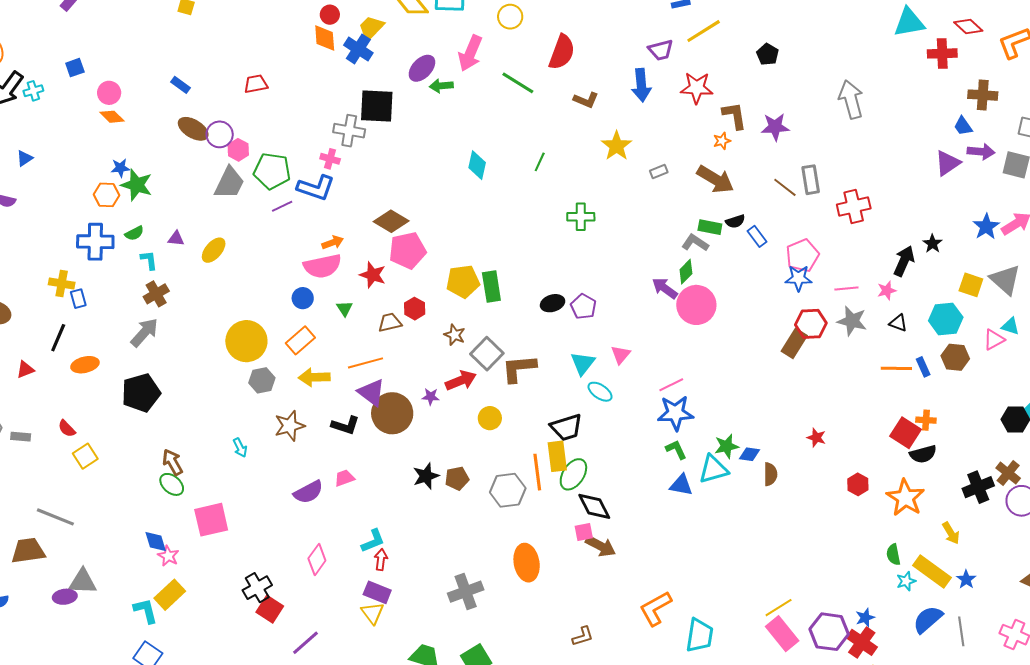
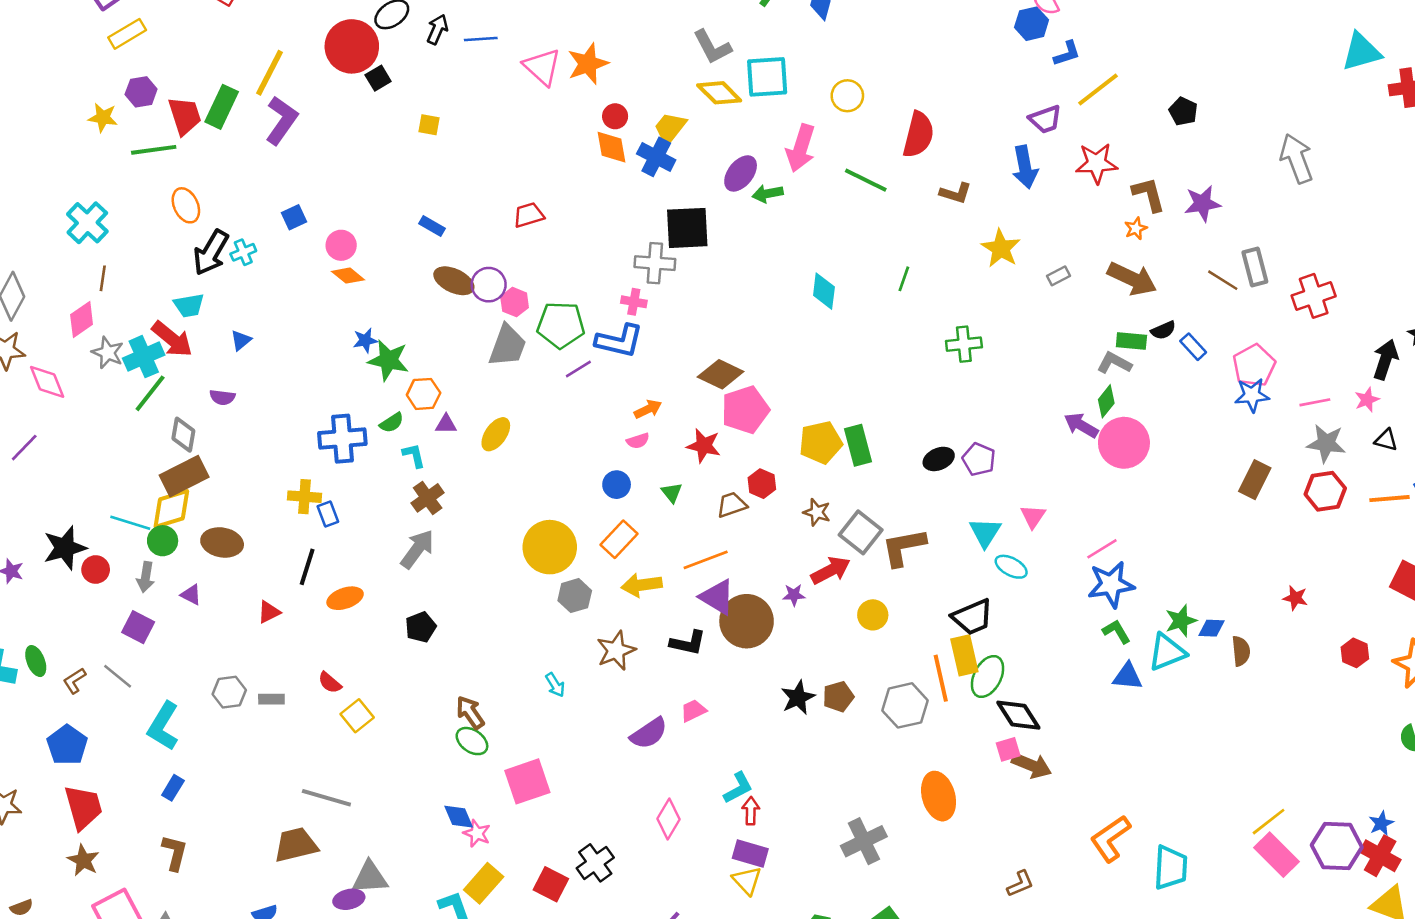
orange hexagon: (107, 195) -> (424, 394), moved
pink semicircle: (322, 266) -> (638, 441), size x0.5
red hexagon: (811, 324) -> (1325, 491), moved
black pentagon: (141, 393) -> (421, 627), size x0.6
red square: (270, 609) -> (551, 884), moved

